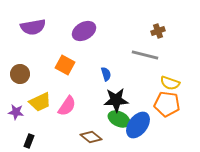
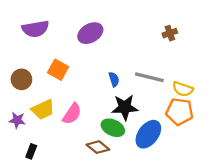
gray line: (145, 55) -> (149, 77), moved
orange square: (65, 65) -> (58, 70), moved
green ellipse: (119, 119) -> (113, 128), moved

